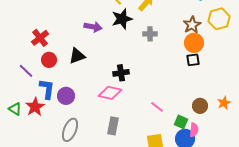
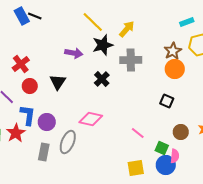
gray cross: (150, 34) -> (131, 60), size x1.5
black triangle: (77, 56) -> (58, 82), turned -36
black square: (193, 60) -> (167, 101), moved, turned 32
black cross: (121, 73) -> (102, 79), moved, turned -35
gray rectangle: (113, 126) -> (44, 152), moved
gray ellipse: (70, 130) -> (68, 142), moved

